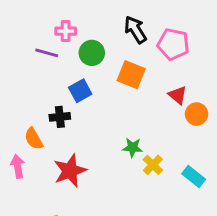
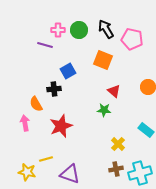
green circle: (92, 53) -> (79, 30), moved
red triangle: (178, 95) -> (114, 91), moved
yellow cross: (153, 165) -> (118, 144), moved

